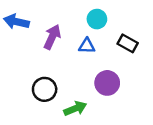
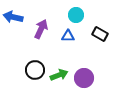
purple circle: (107, 83) -> (84, 78), moved
green arrow: (75, 109) -> (59, 75), moved

